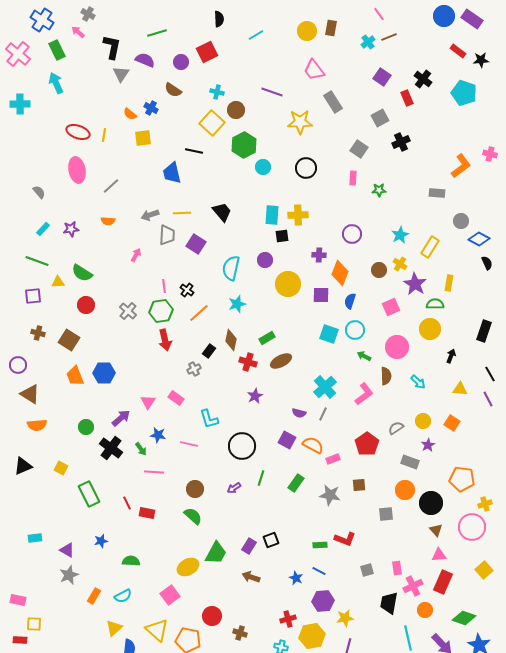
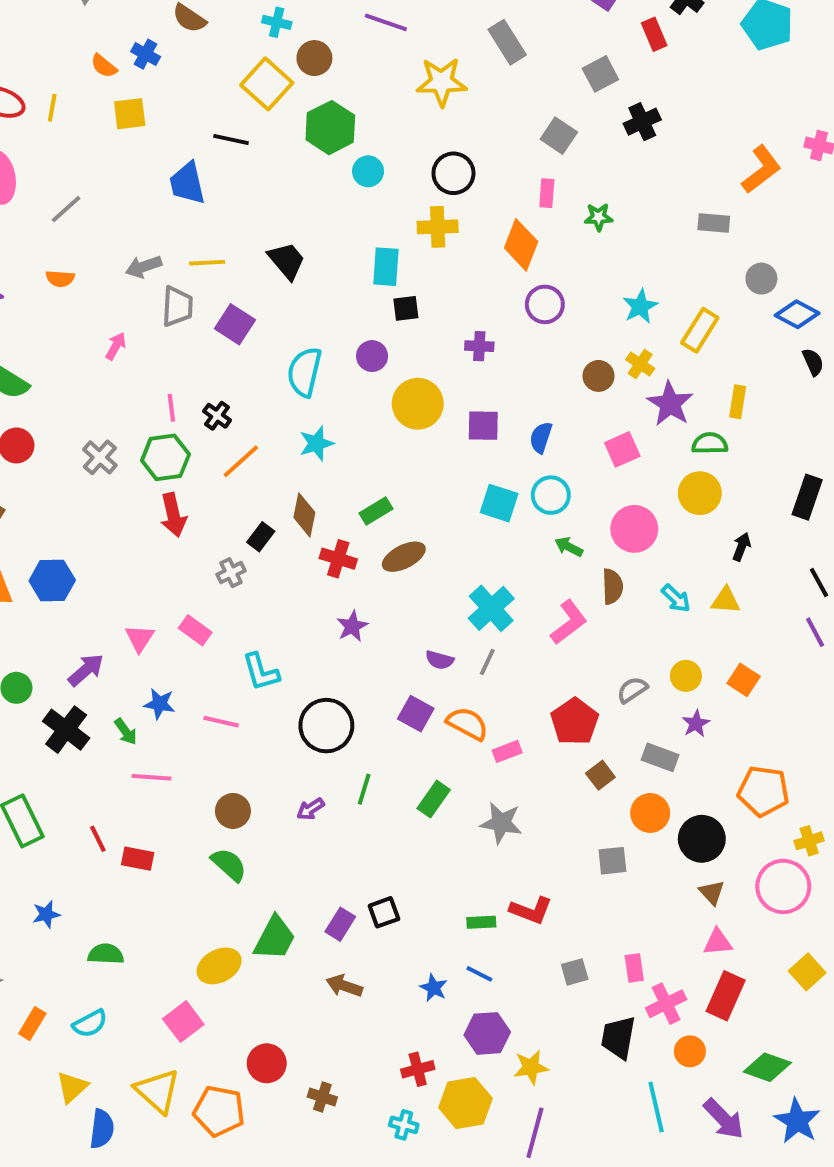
yellow cross: (298, 215) -> (438, 227), moved
orange diamond: (340, 273) -> (521, 245), moved
yellow triangle: (460, 389) -> (726, 600), moved
brown square: (359, 485) -> (600, 775), moved, turned -32

